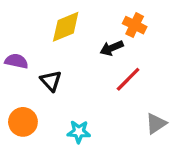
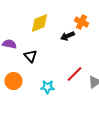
red line: (128, 79) -> (75, 74), moved

